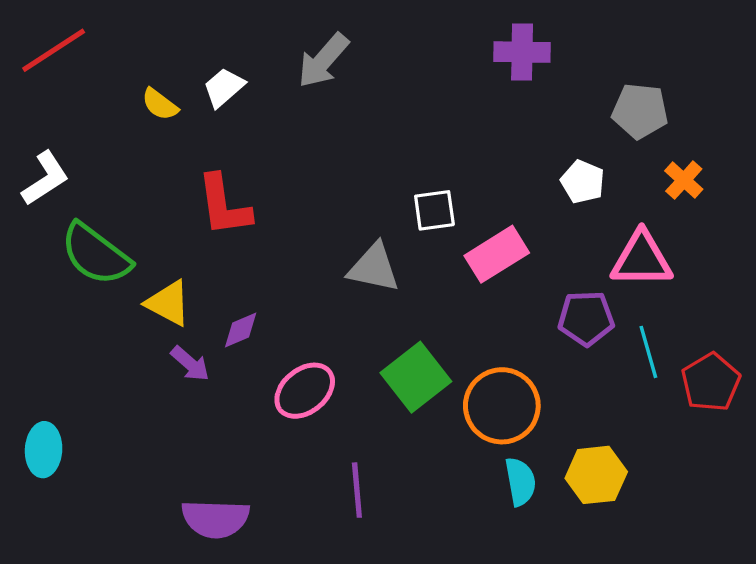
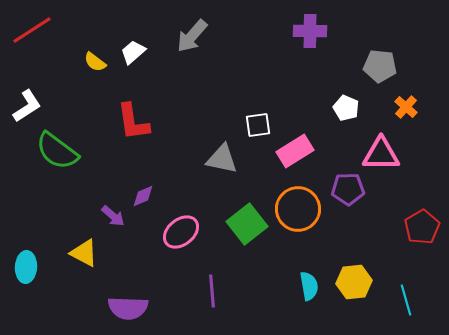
yellow triangle: (168, 303) -> (84, 253), moved
cyan line: (648, 352) -> (406, 300), moved
orange circle: (502, 406) -> (298, 209), moved

